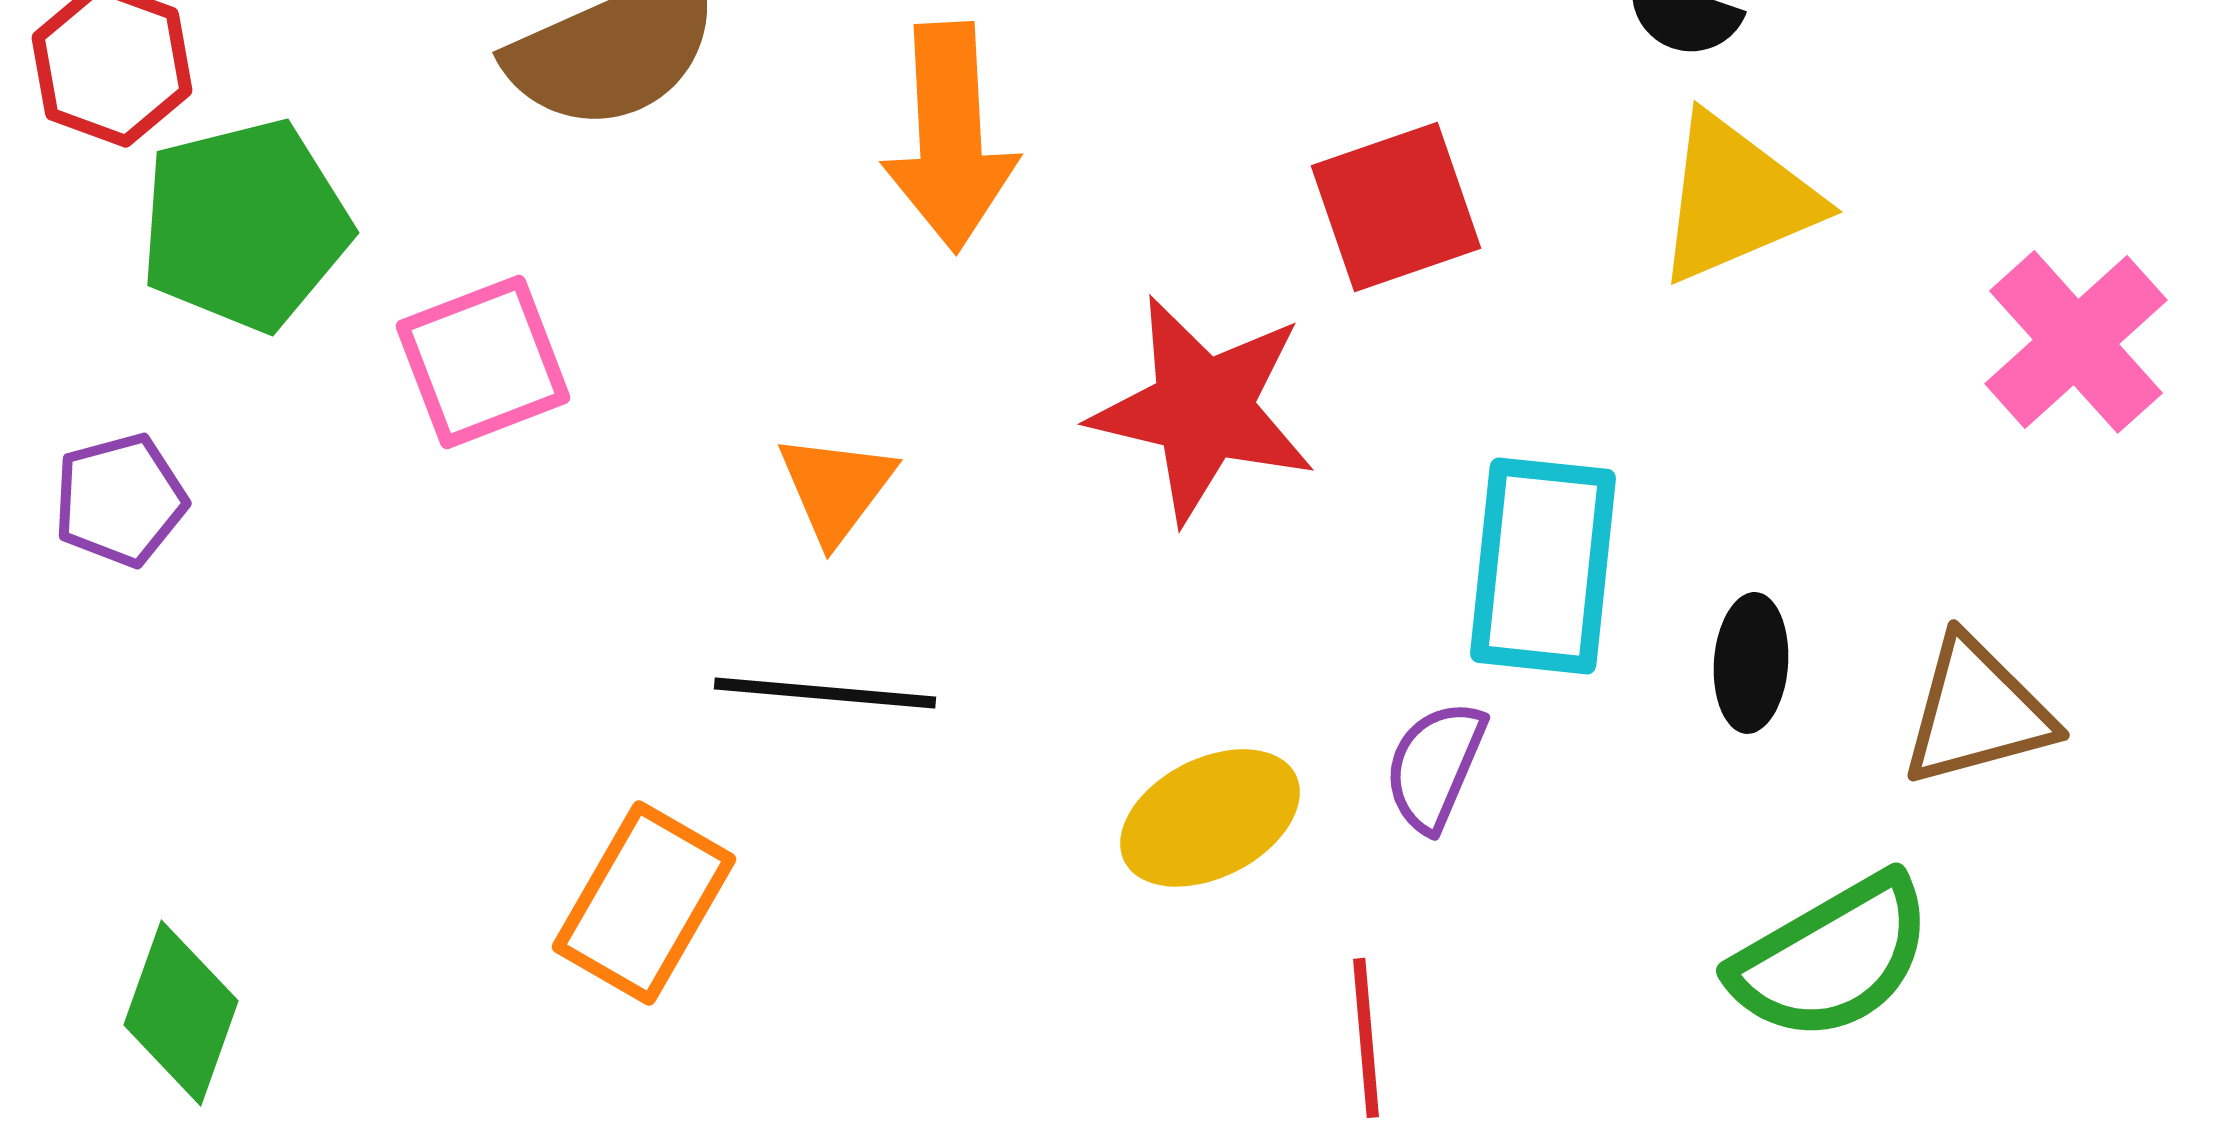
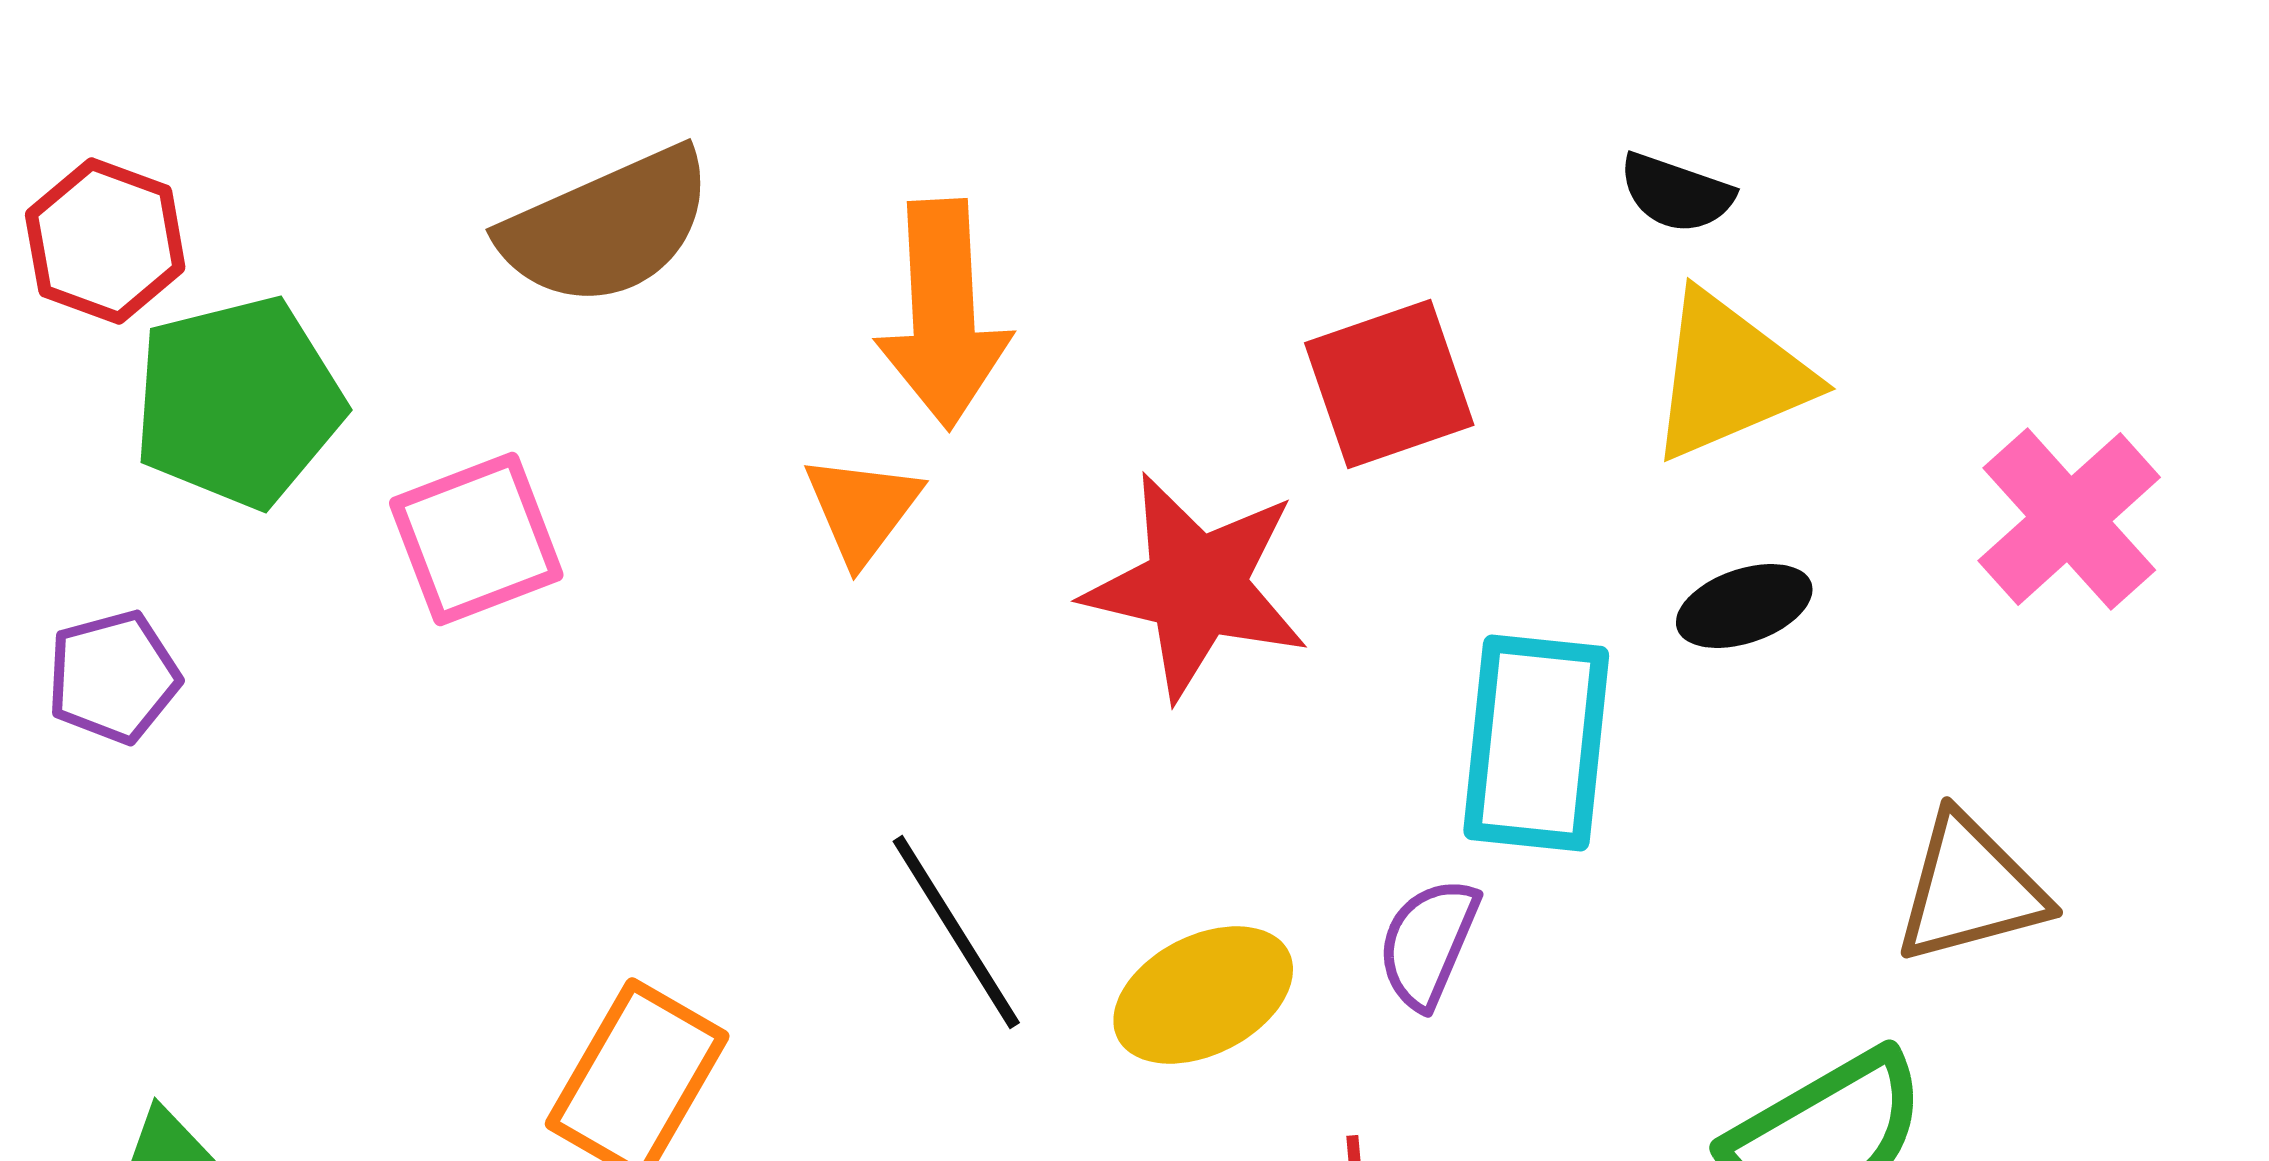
orange triangle: (836, 488) -> (862, 509), moved
black ellipse: (1751, 663) -> (1744, 606), moved, turned 67
black line: (825, 693) -> (956, 932), moved, turned 53

